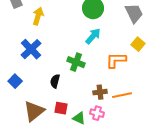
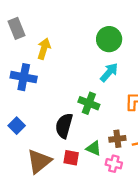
blue cross: (31, 49) -> (24, 77), moved, turned -35
black semicircle: (55, 81) -> (64, 126), size x1.5
green triangle: (79, 118) -> (94, 148), moved

